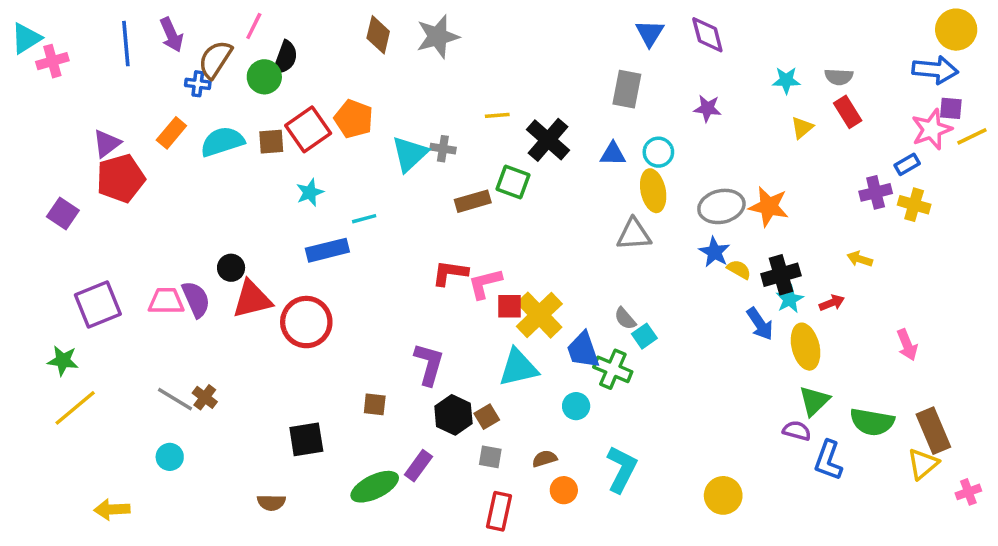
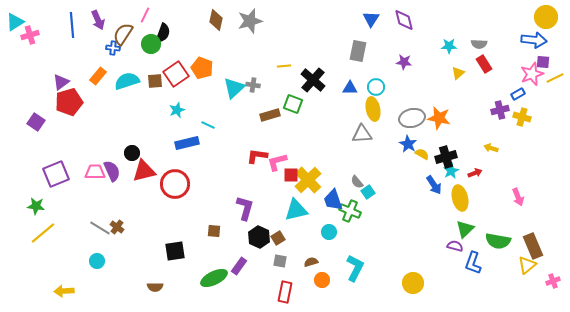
cyan line: (364, 219) -> (208, 125), turned 40

